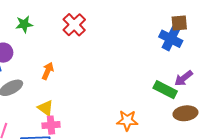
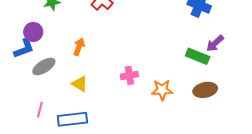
brown ellipse: (185, 113) -> (205, 90), moved
pink cross: (51, 125) -> (129, 75), moved

